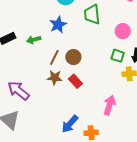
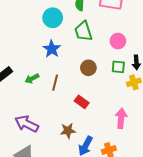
green arrow: (34, 40) -> (32, 79), moved
brown circle: (73, 57) -> (88, 68), moved
brown star: (55, 78) -> (68, 131), moved

